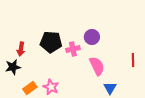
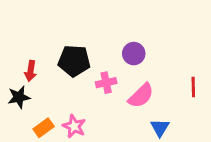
pink cross: (73, 49) -> (106, 83), moved
pink semicircle: (97, 66) -> (141, 96), turned 72

